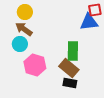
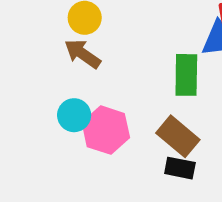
cyan circle: (20, 44) -> (74, 115), moved
green rectangle: (73, 51) -> (186, 75), moved

